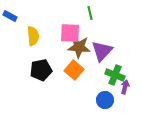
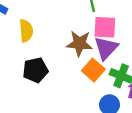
pink square: (70, 33) -> (105, 27), moved
orange square: (74, 70) -> (93, 70), moved

